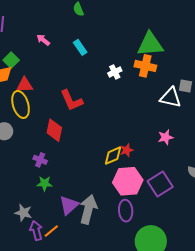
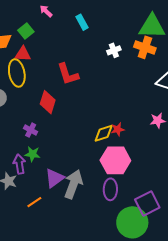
green square: (11, 60) -> (26, 31), moved
purple square: (160, 184) -> (147, 203), moved
purple arrow: (36, 231) -> (19, 164), moved

